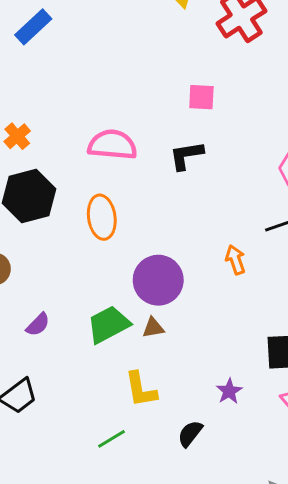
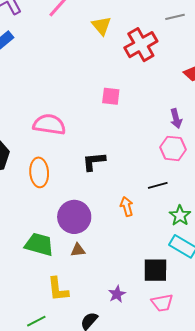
black L-shape: (186, 156) -> (94, 161), moved
green trapezoid: (109, 324) -> (39, 244), turned 40
brown triangle: (153, 328) -> (78, 250), moved

